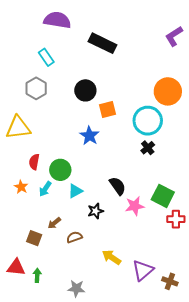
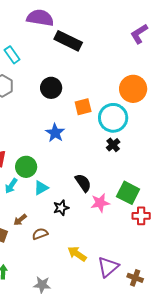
purple semicircle: (57, 20) -> (40, 18), moved
orange square: (108, 110) -> (83, 107), moved

